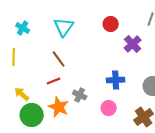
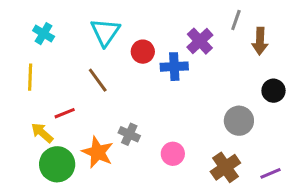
red circle: (111, 24) -> (143, 52), moved
purple cross: (133, 44) -> (200, 41), moved
blue cross: (116, 80) -> (174, 67), moved
red line: (54, 81) -> (65, 113), moved

